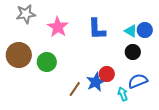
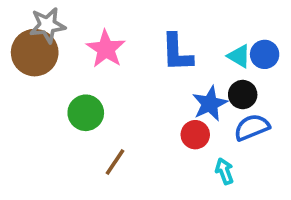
brown circle: (19, 55) -> (35, 53), moved
blue semicircle: (138, 81) -> (252, 127), moved
blue star: (96, 82) -> (210, 104), moved
brown line: (75, 89) -> (115, 162), moved

